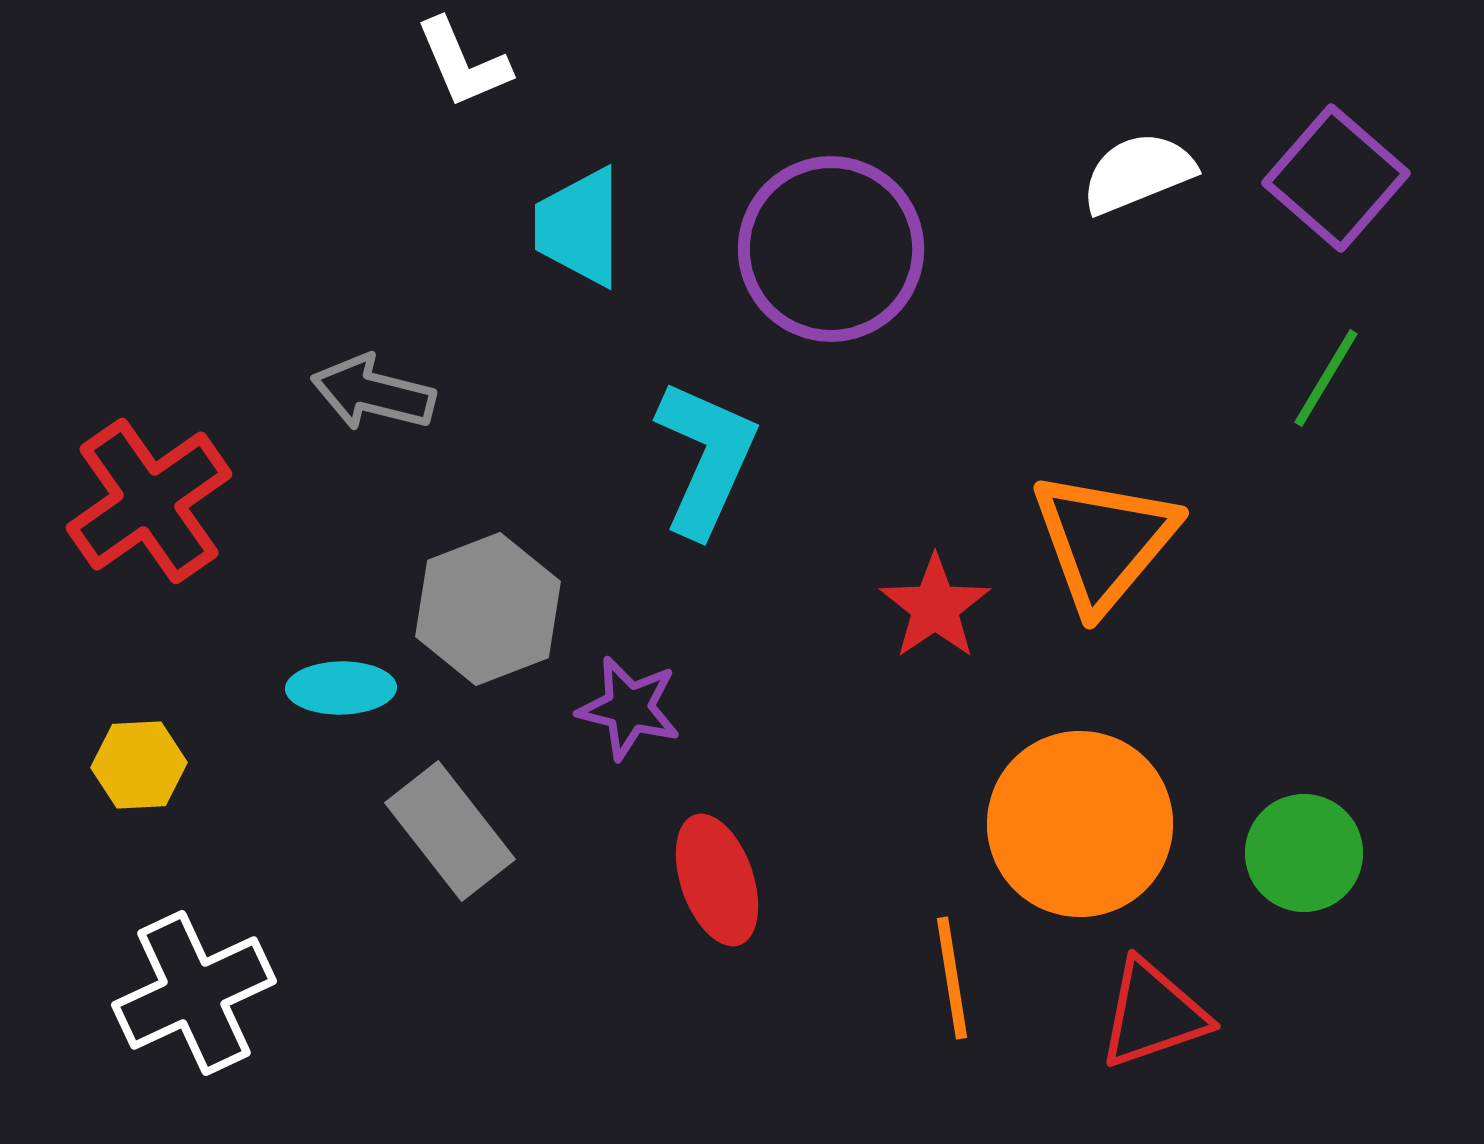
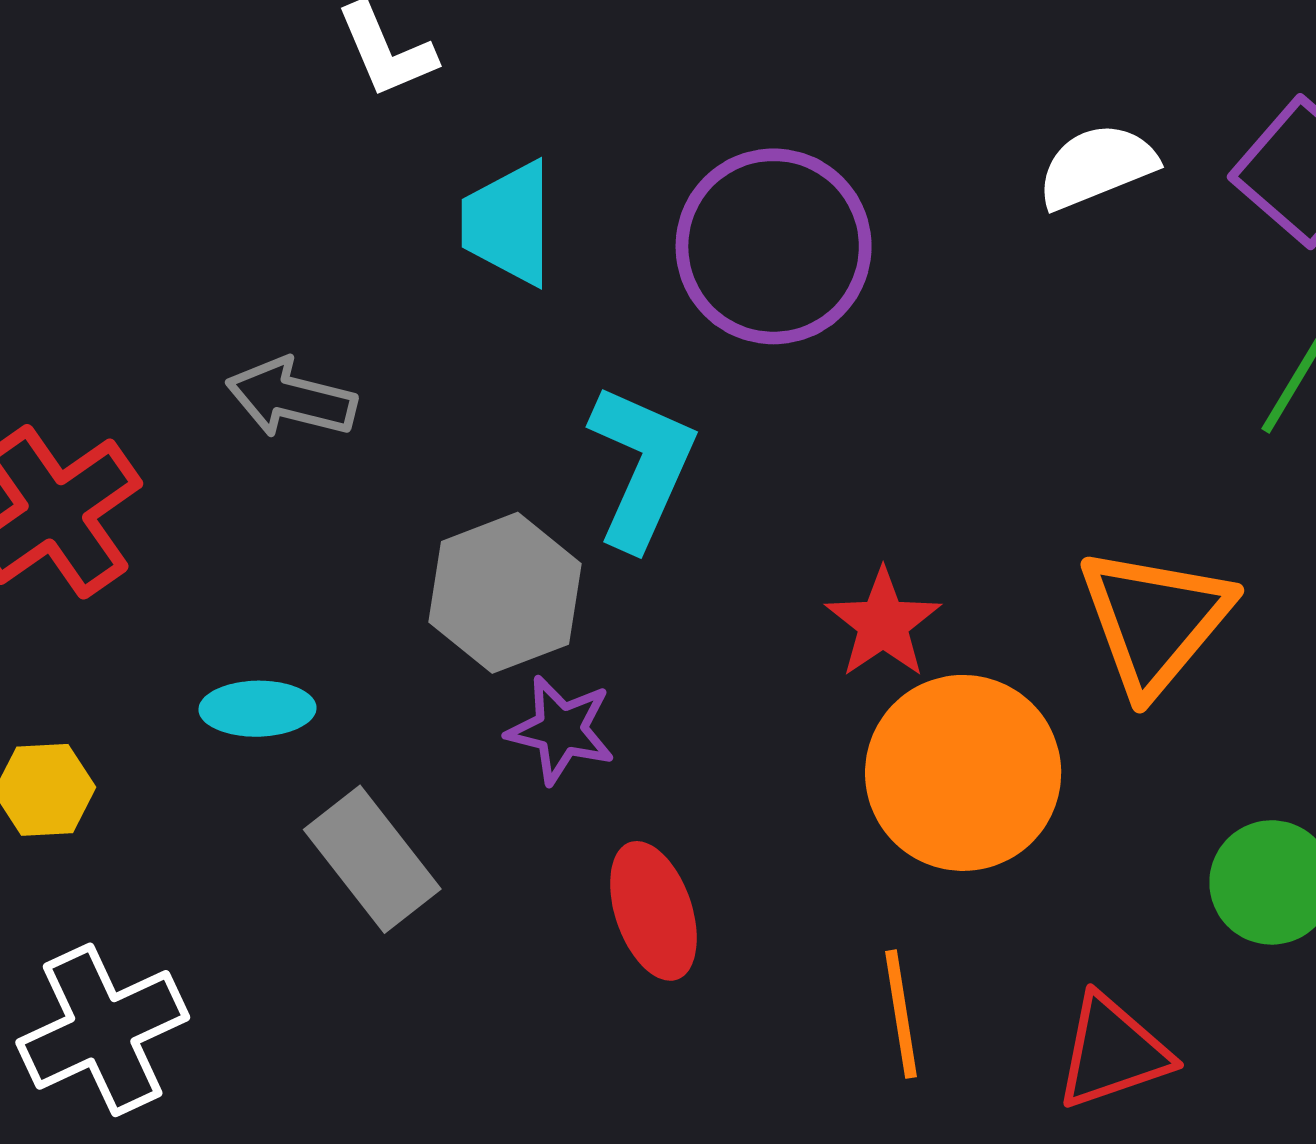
orange triangle: (1104, 541) -> (1155, 620), moved
gray hexagon: (488, 609) -> (505, 593), moved
orange circle: (1080, 824) -> (963, 773), moved

